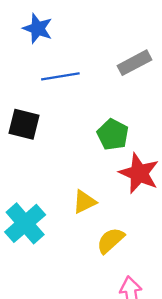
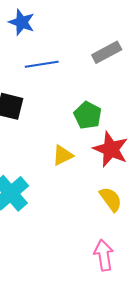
yellow triangle: (84, 202) -> (63, 155), moved
yellow semicircle: (111, 240) -> (111, 199), moved, turned 96

